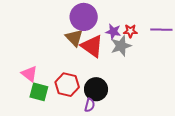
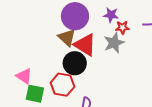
purple star: (113, 32) -> (111, 15), moved
black circle: (96, 89) -> (75, 63), moved

